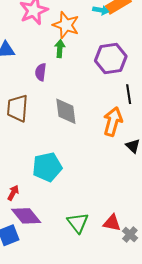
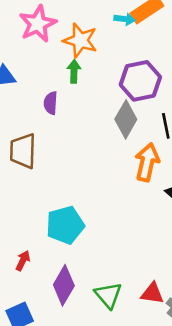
gray diamond: (66, 111) -> (126, 119), moved, turned 40
purple diamond: (26, 216) -> (64, 285), moved, turned 72

